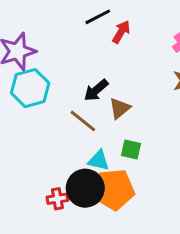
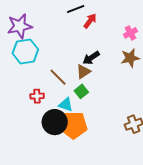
black arrow: (96, 90) -> (91, 58), moved
green square: (131, 150) -> (81, 91), moved, turned 32
red cross: (57, 199) -> (37, 96), moved

